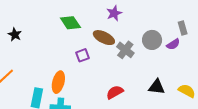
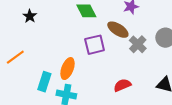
purple square: (82, 55) -> (95, 45), size x1.5

